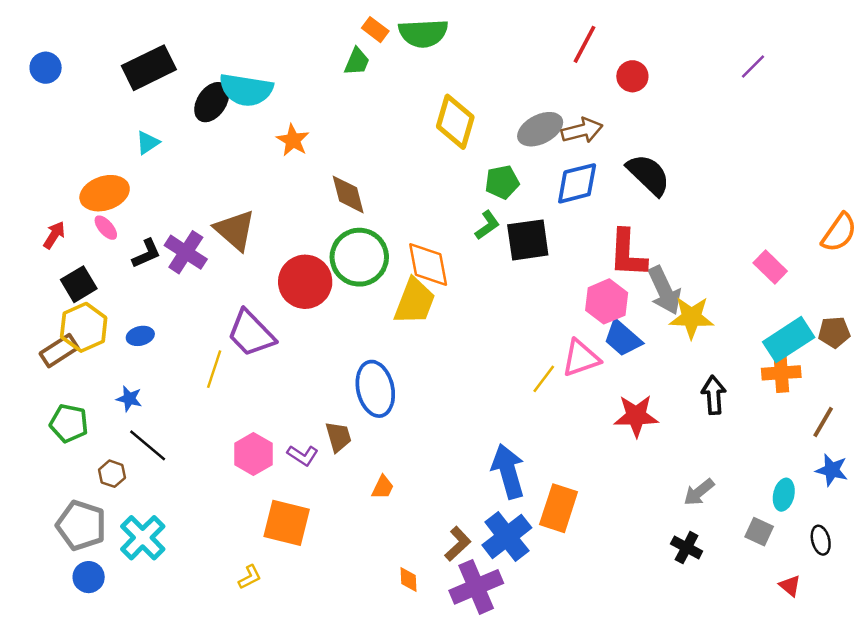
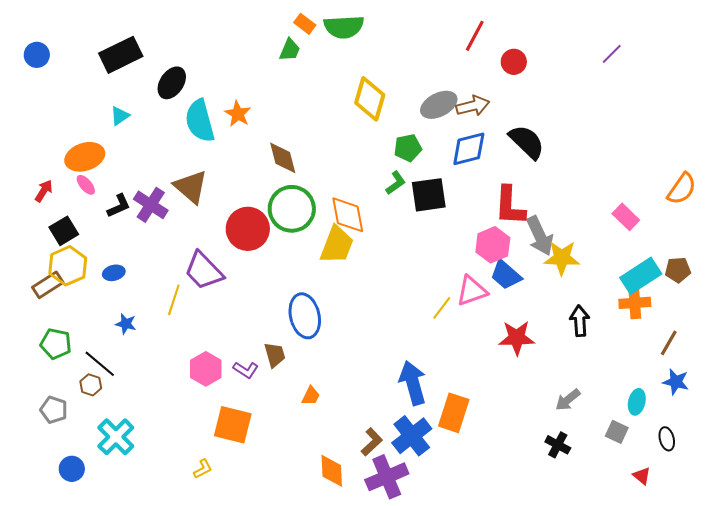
cyan semicircle: (246, 90) -> (200, 121), moved, turned 66
blue star: (129, 399) -> (126, 324), moved
black line: (148, 445) -> (100, 364), moved
gray pentagon: (81, 525) -> (54, 410), moved, size x0.7
orange diamond: (408, 580) -> (332, 471), size x1.6

